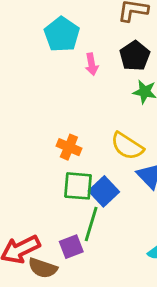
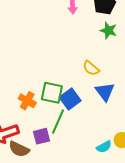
yellow semicircle: (127, 146) -> (91, 68), size x0.7
orange cross: (69, 147) -> (27, 101), moved

